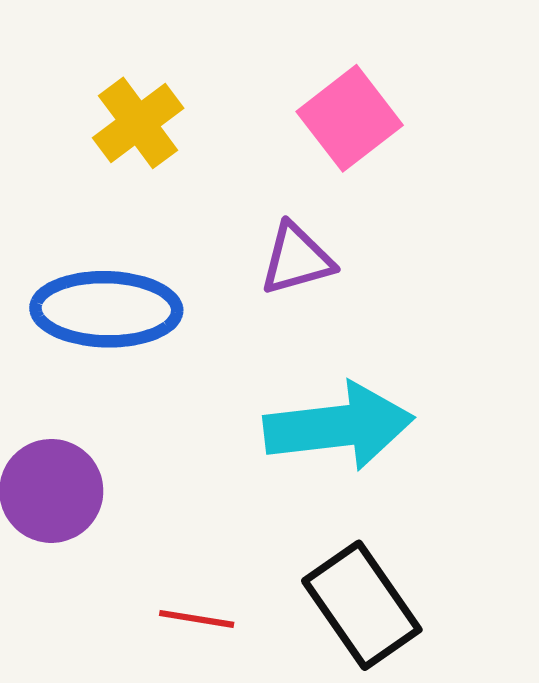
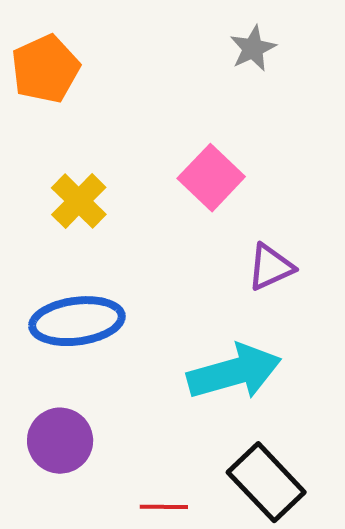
purple triangle: (297, 259) -> (271, 267), moved

